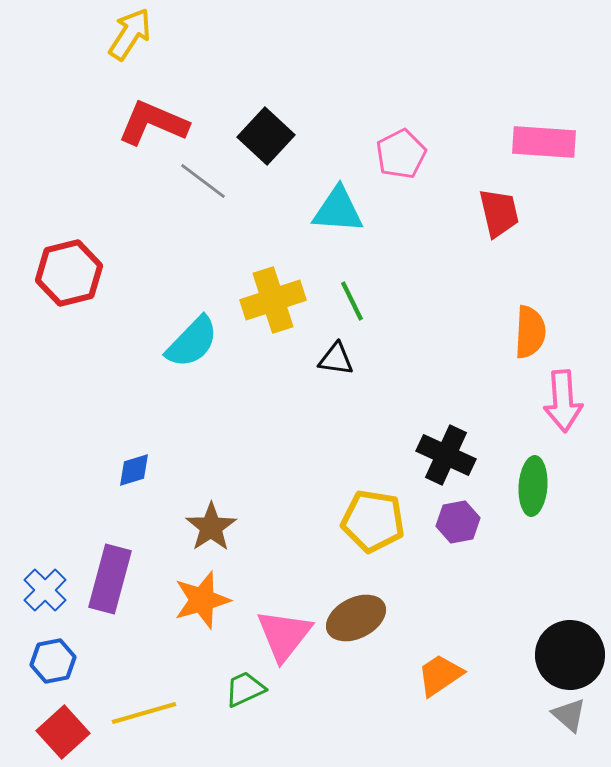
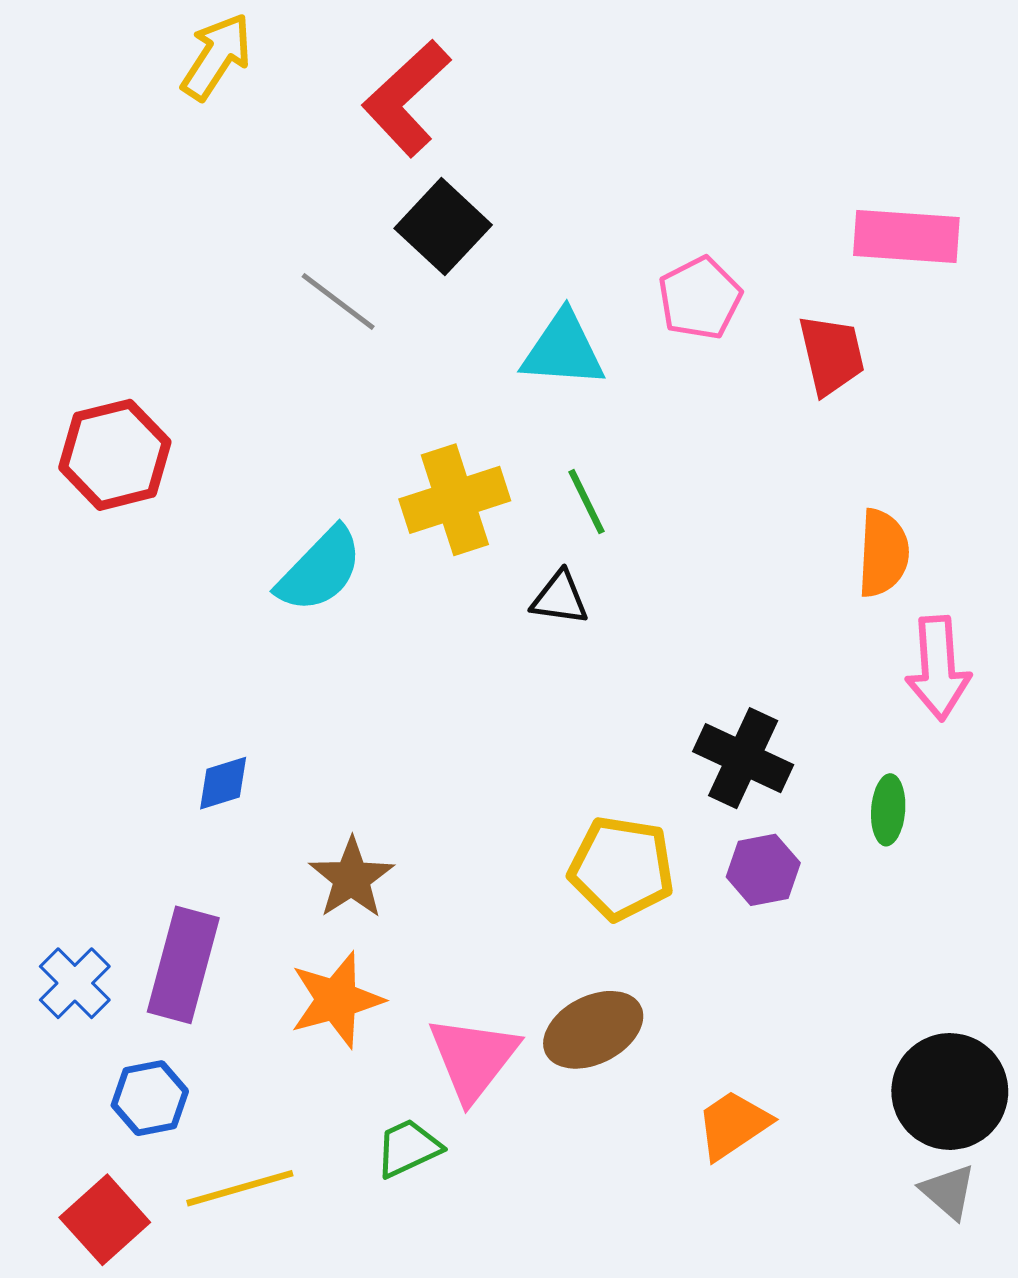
red L-shape: (153, 123) -> (407, 98), moved, turned -66
pink pentagon: (401, 154) -> (700, 298), moved
green ellipse: (533, 486) -> (888, 810), size x0.7
blue hexagon: (53, 661) -> (150, 1098), moved

